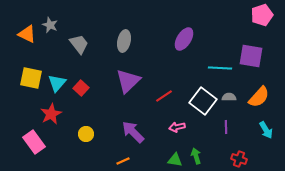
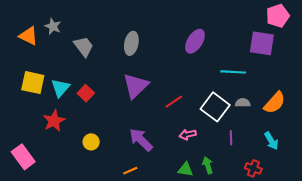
purple square: (251, 56) -> (262, 43), moved
purple line: (226, 127) -> (231, 138), moved
cyan arrow: (266, 130) -> (271, 141), moved
pink rectangle: (34, 142) -> (23, 157), moved

